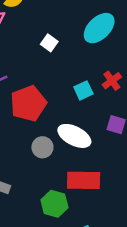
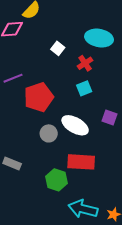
cyan ellipse: (99, 28) -> (99, 38), turned 52
red cross: (112, 81) -> (85, 63), moved

